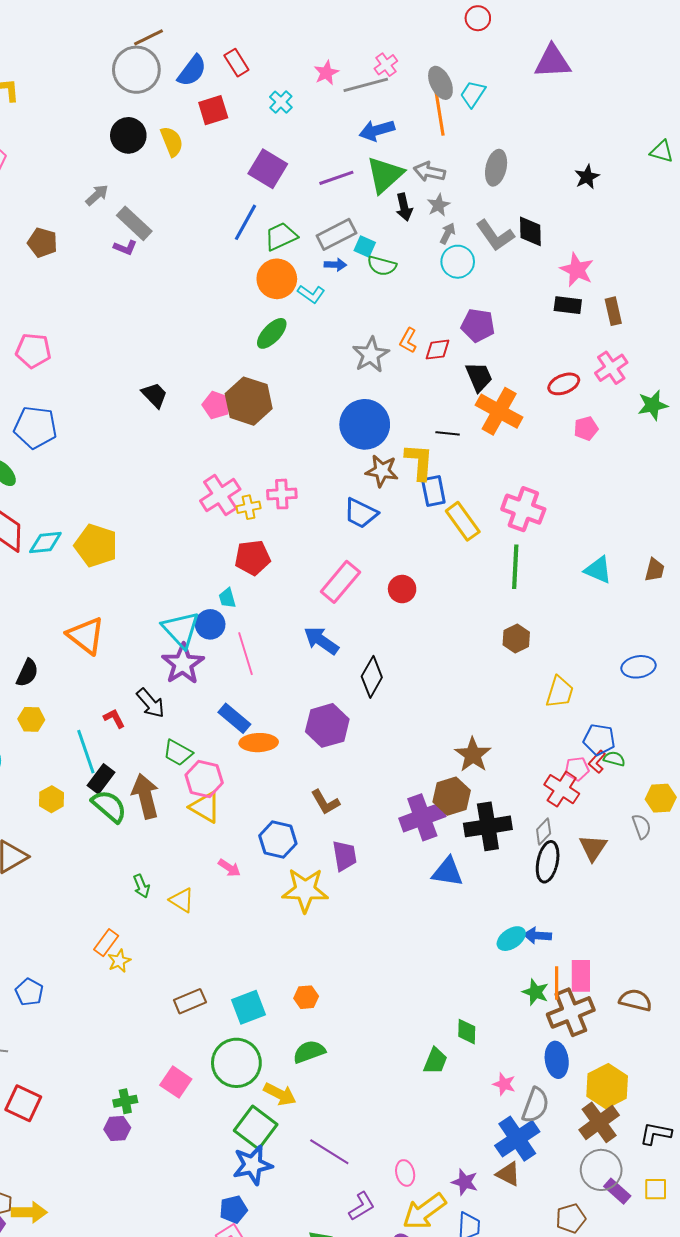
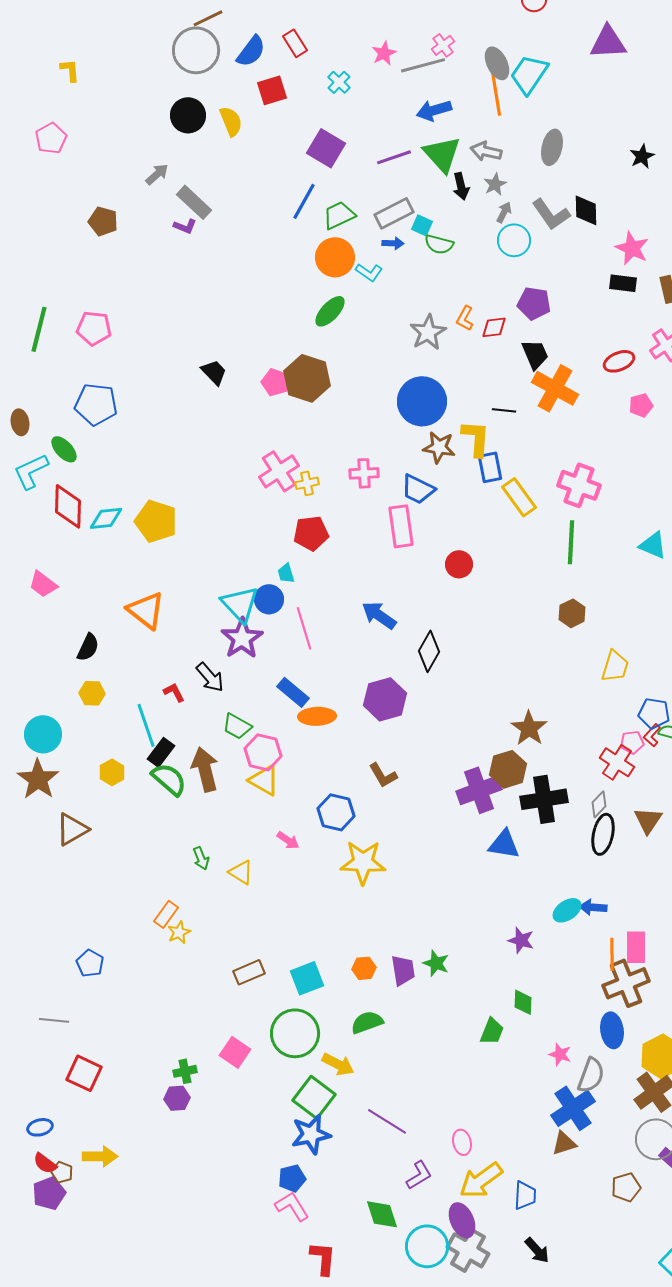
cyan trapezoid: (473, 94) -> (529, 74), size x1.5
green triangle: (385, 175) -> (442, 154), turned -30
pink cross: (282, 494) -> (364, 473), moved
pink rectangle: (340, 582) -> (401, 526), moved, turned -48
purple trapezoid: (345, 856) -> (403, 970), moved
green star: (535, 992) -> (436, 963), moved
brown triangle: (508, 1174) -> (564, 1143), turned -44
purple star: (465, 1182) -> (521, 940), moved
yellow arrow: (29, 1212) -> (100, 1156), moved

